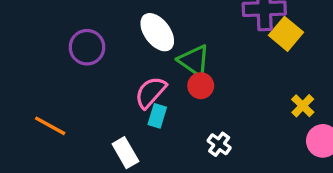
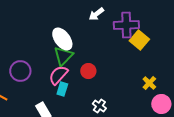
purple circle: (87, 47) -> (20, 71), moved
green triangle: (194, 61) -> (63, 56), moved, turned 40

